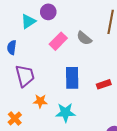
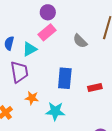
cyan triangle: (28, 21) -> (30, 49), moved
pink rectangle: (58, 41) -> (47, 32), moved

